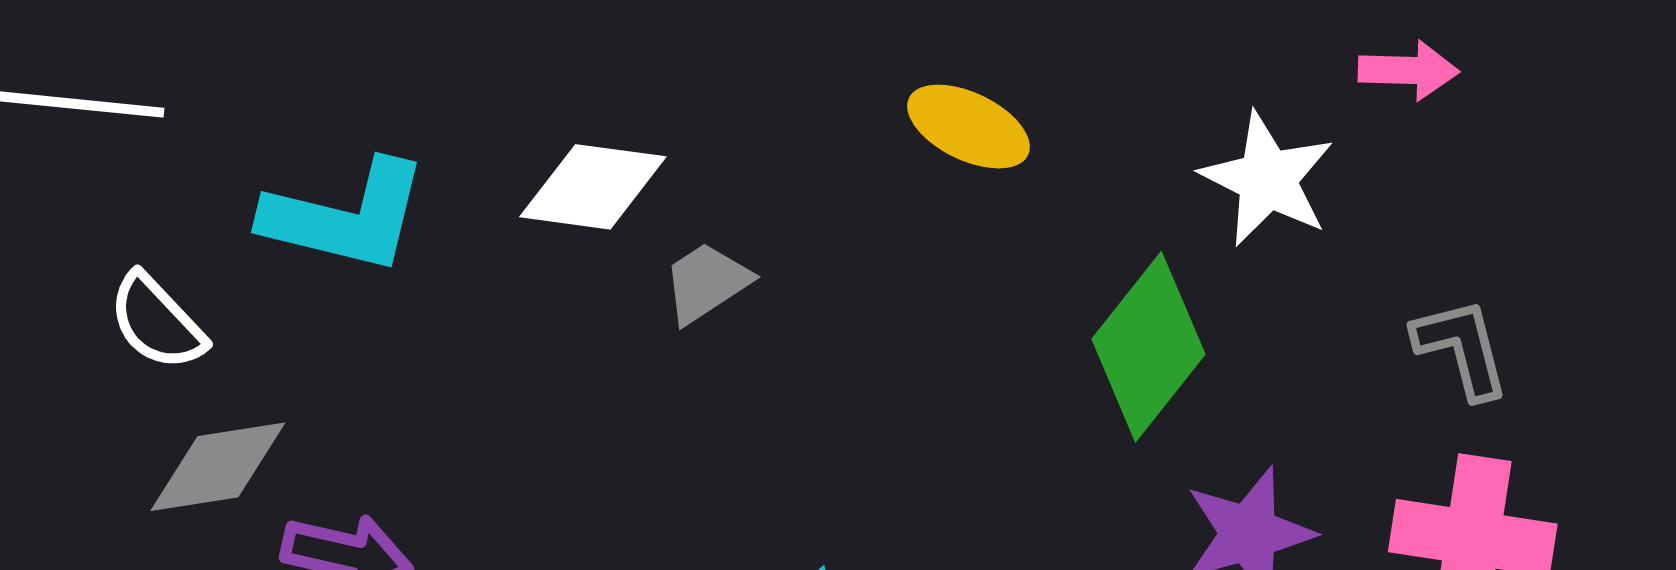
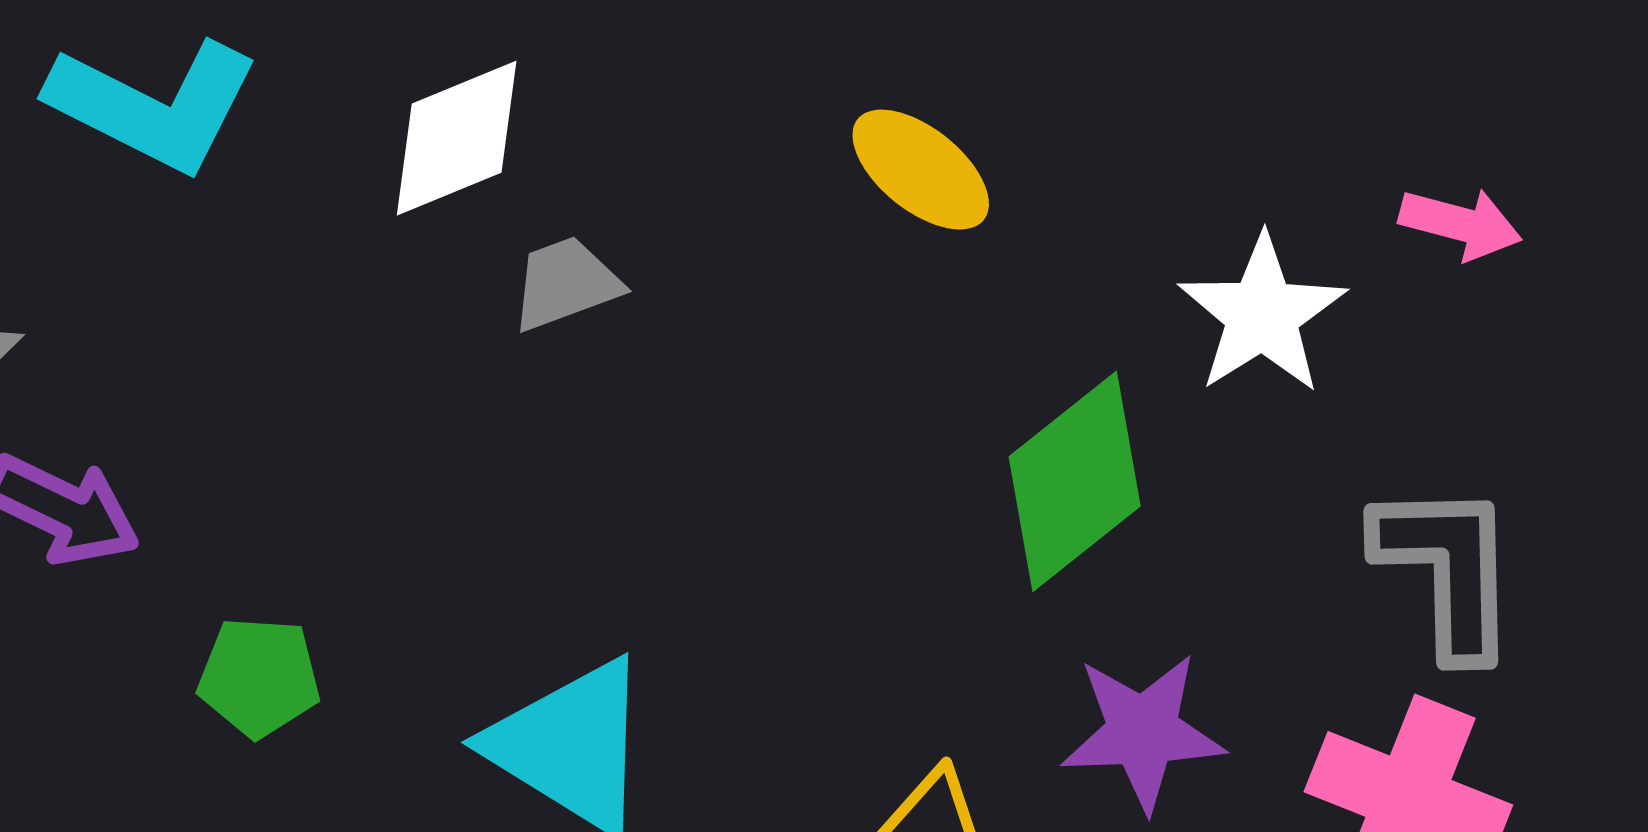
white diamond: (593, 187) -> (457, 138), turned -43
gray L-shape: (1461, 348) -> (1447, 569), size x1.4

